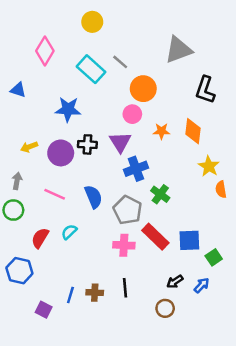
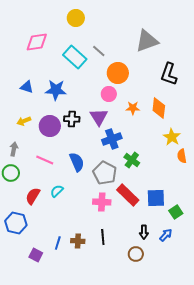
pink diamond: (45, 51) -> (37, 42), turned 50
blue triangle: (18, 90) -> (27, 87), moved
black arrow: (175, 282) -> (144, 232), turned -56

